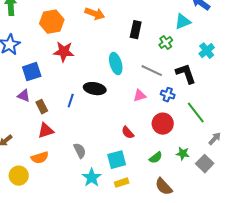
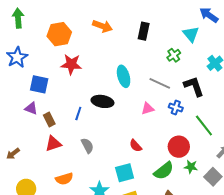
cyan triangle: (183, 22) -> (191, 34), turned -48
black rectangle: (136, 30) -> (144, 31), moved
blue square: (32, 72) -> (39, 84), turned 30
red circle: (163, 124) -> (179, 147), moved
gray semicircle: (80, 151) -> (87, 146), moved
orange semicircle: (40, 158) -> (64, 179), moved
green semicircle: (156, 158) -> (164, 171), size x1.5

